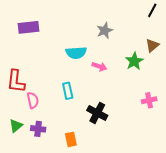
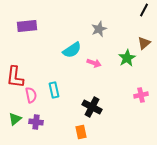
cyan semicircle: (76, 53) -> (72, 50), turned -30
cyan rectangle: (68, 91) -> (54, 90), moved
orange rectangle: (71, 139) -> (81, 132), moved

